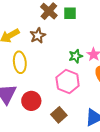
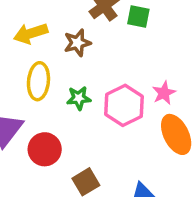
green star: (76, 56) -> (79, 98), moved
pink hexagon: (68, 81) -> (124, 105), moved

